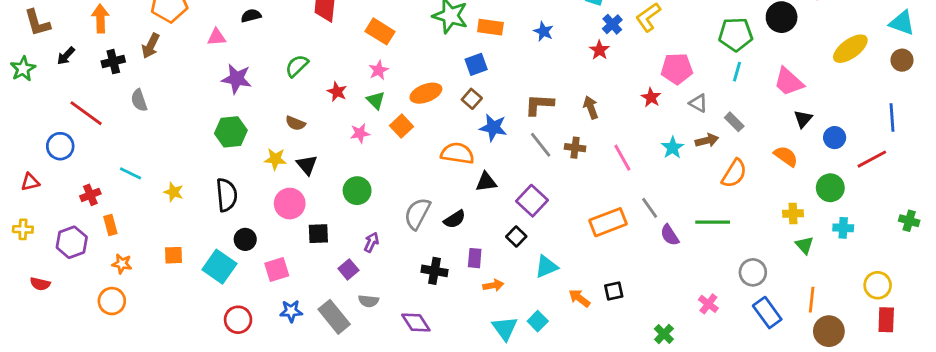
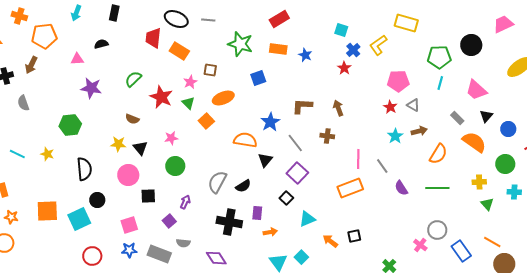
orange rectangle: (490, 27) -> (278, 49), moved
orange rectangle: (380, 31) -> (179, 51), moved
red star: (337, 92) -> (161, 97), size x1.6
red star: (651, 97) -> (390, 107), moved
brown square: (472, 99) -> (210, 70), moved, turned -32
gray rectangle: (734, 122) -> (457, 118), moved
blue star: (493, 128) -> (270, 122), turned 30
green hexagon: (231, 132) -> (70, 125), moved
pink star: (360, 133) -> (171, 138), moved
gray line: (541, 145) -> (295, 143), moved
orange semicircle: (786, 156) -> (474, 142), size x1.4
pink line: (622, 158) -> (358, 159), moved, turned 30
black triangle: (486, 182) -> (265, 160), turned -42
yellow star: (174, 192) -> (47, 154), moved
gray line: (650, 208) -> (382, 166), moved
green line: (713, 222) -> (437, 188), moved
purple semicircle: (670, 235) -> (401, 188), moved
orange square: (174, 255) -> (47, 211), size x1.6
cyan square: (219, 267) -> (79, 219), turned 30
pink square: (277, 269) -> (129, 225), moved
black cross: (435, 271) -> (229, 222), size x1.4
gray circle: (753, 272) -> (437, 230), moved
orange line: (812, 300) -> (492, 242), turned -66
gray rectangle: (334, 317) -> (159, 254), turned -30

